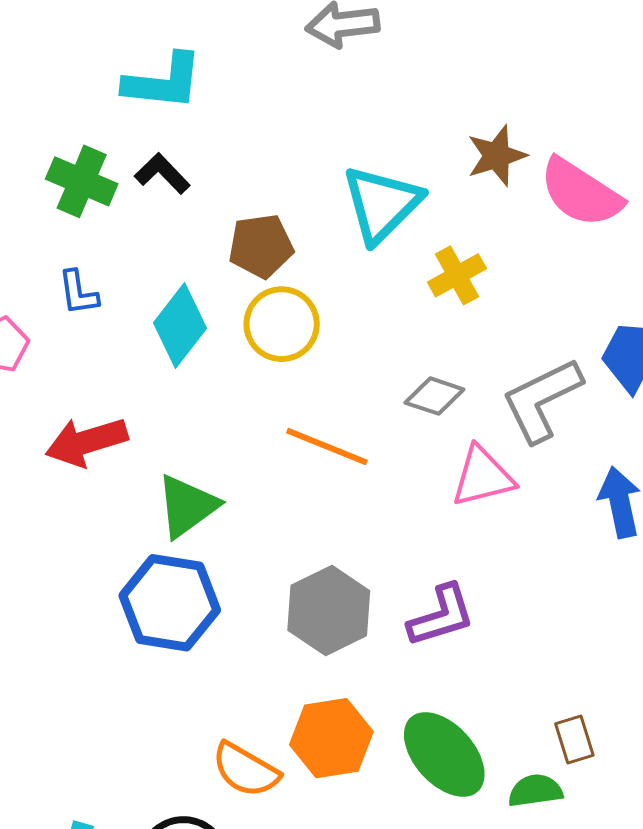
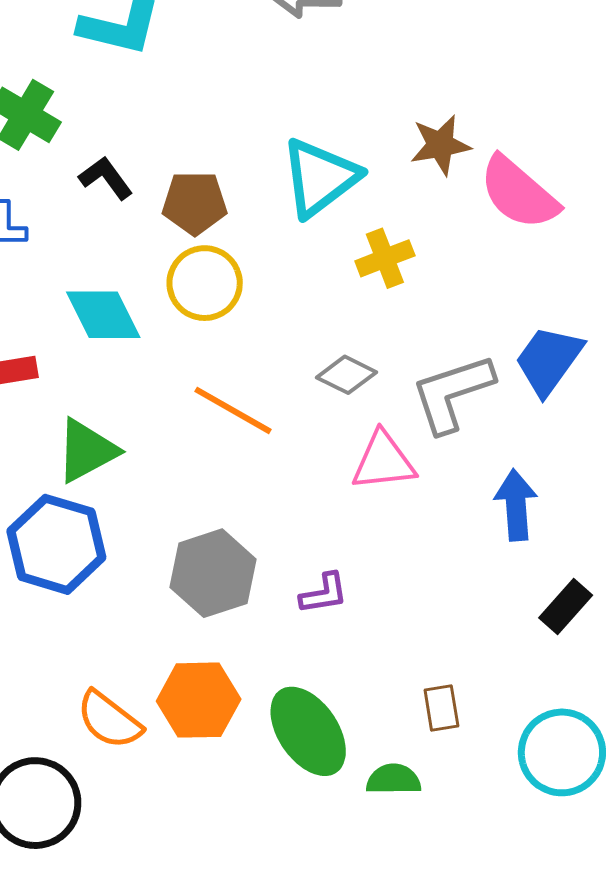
black L-shape: (162, 174) -> (106, 178), moved
cyan diamond: (180, 325) -> (103, 315), moved, turned -72
purple L-shape: (441, 616) -> (324, 594), size x0.7
brown rectangle: (574, 740) -> (441, 708), moved

